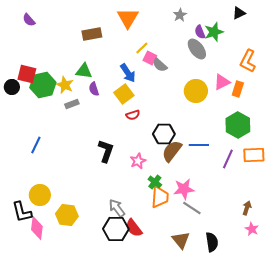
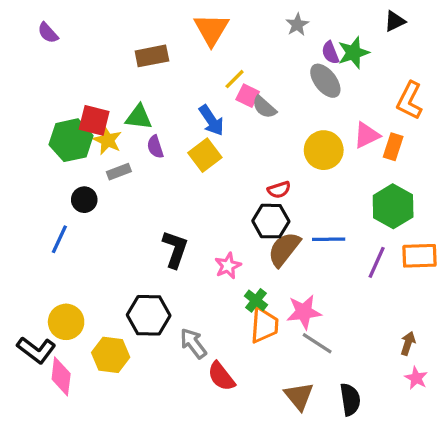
red square: (27, 74) -> (94, 120), moved
black circle: (12, 87) -> (84, 200), moved
red semicircle: (133, 115) -> (279, 190), moved
black L-shape: (22, 212) -> (36, 350), turned -40
black hexagon: (116, 229) -> (149, 315), moved

